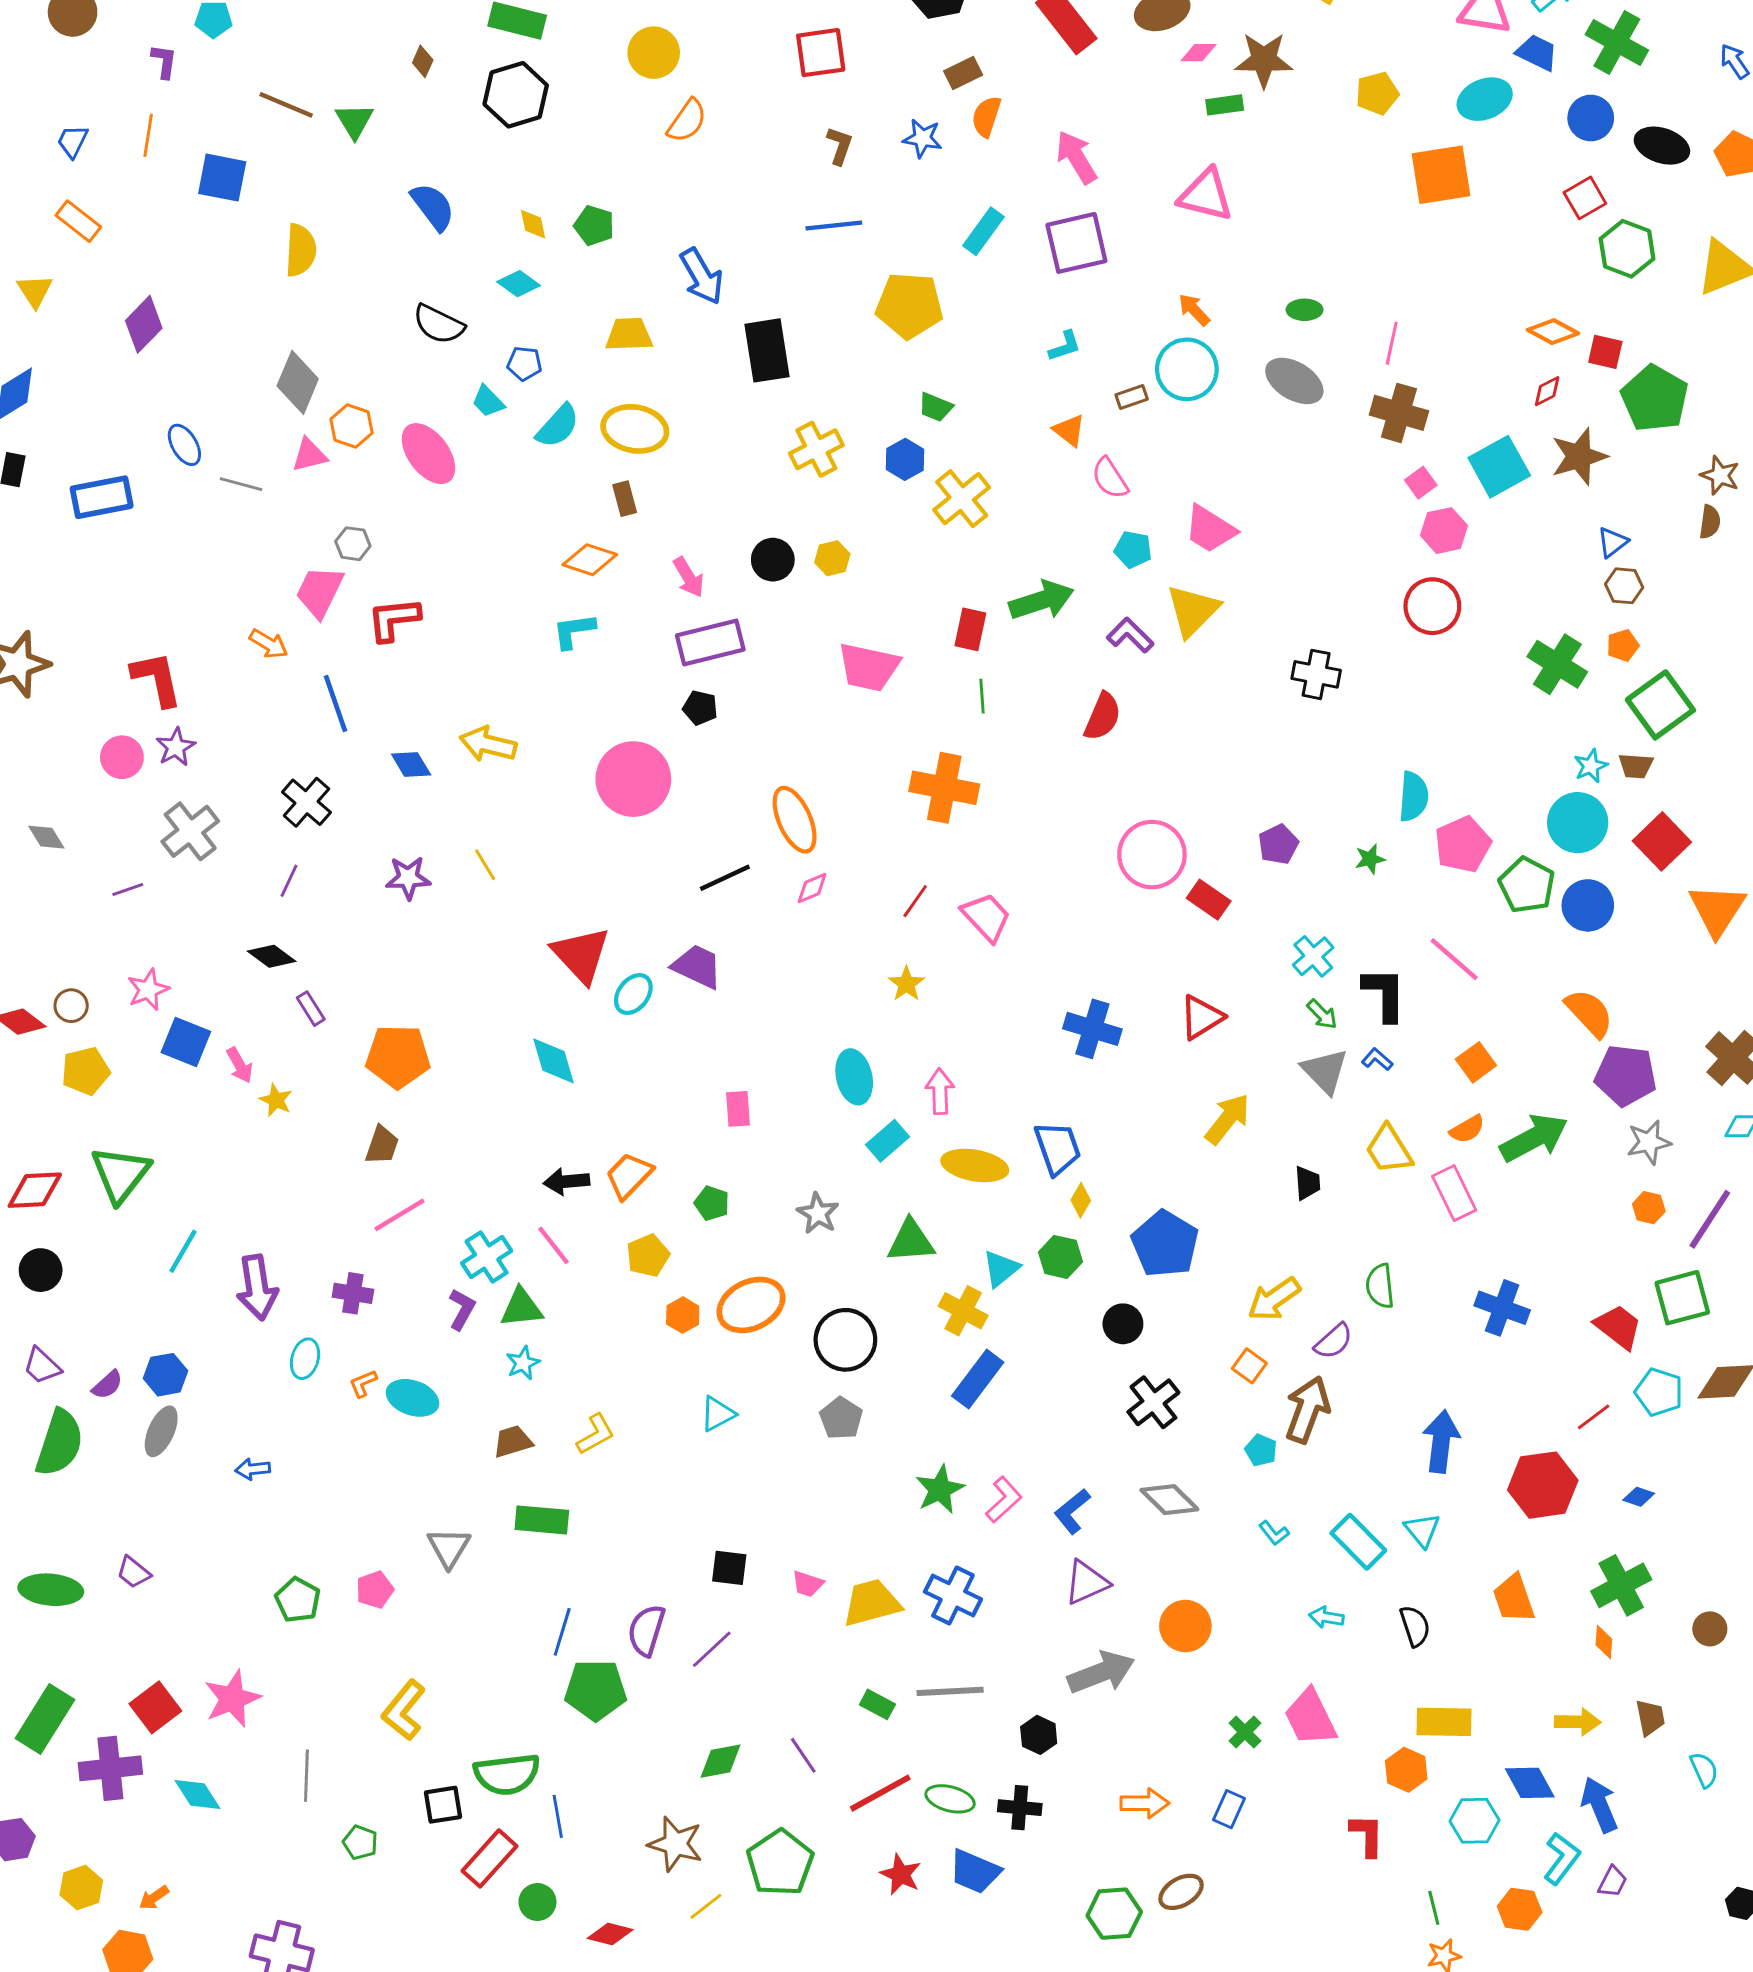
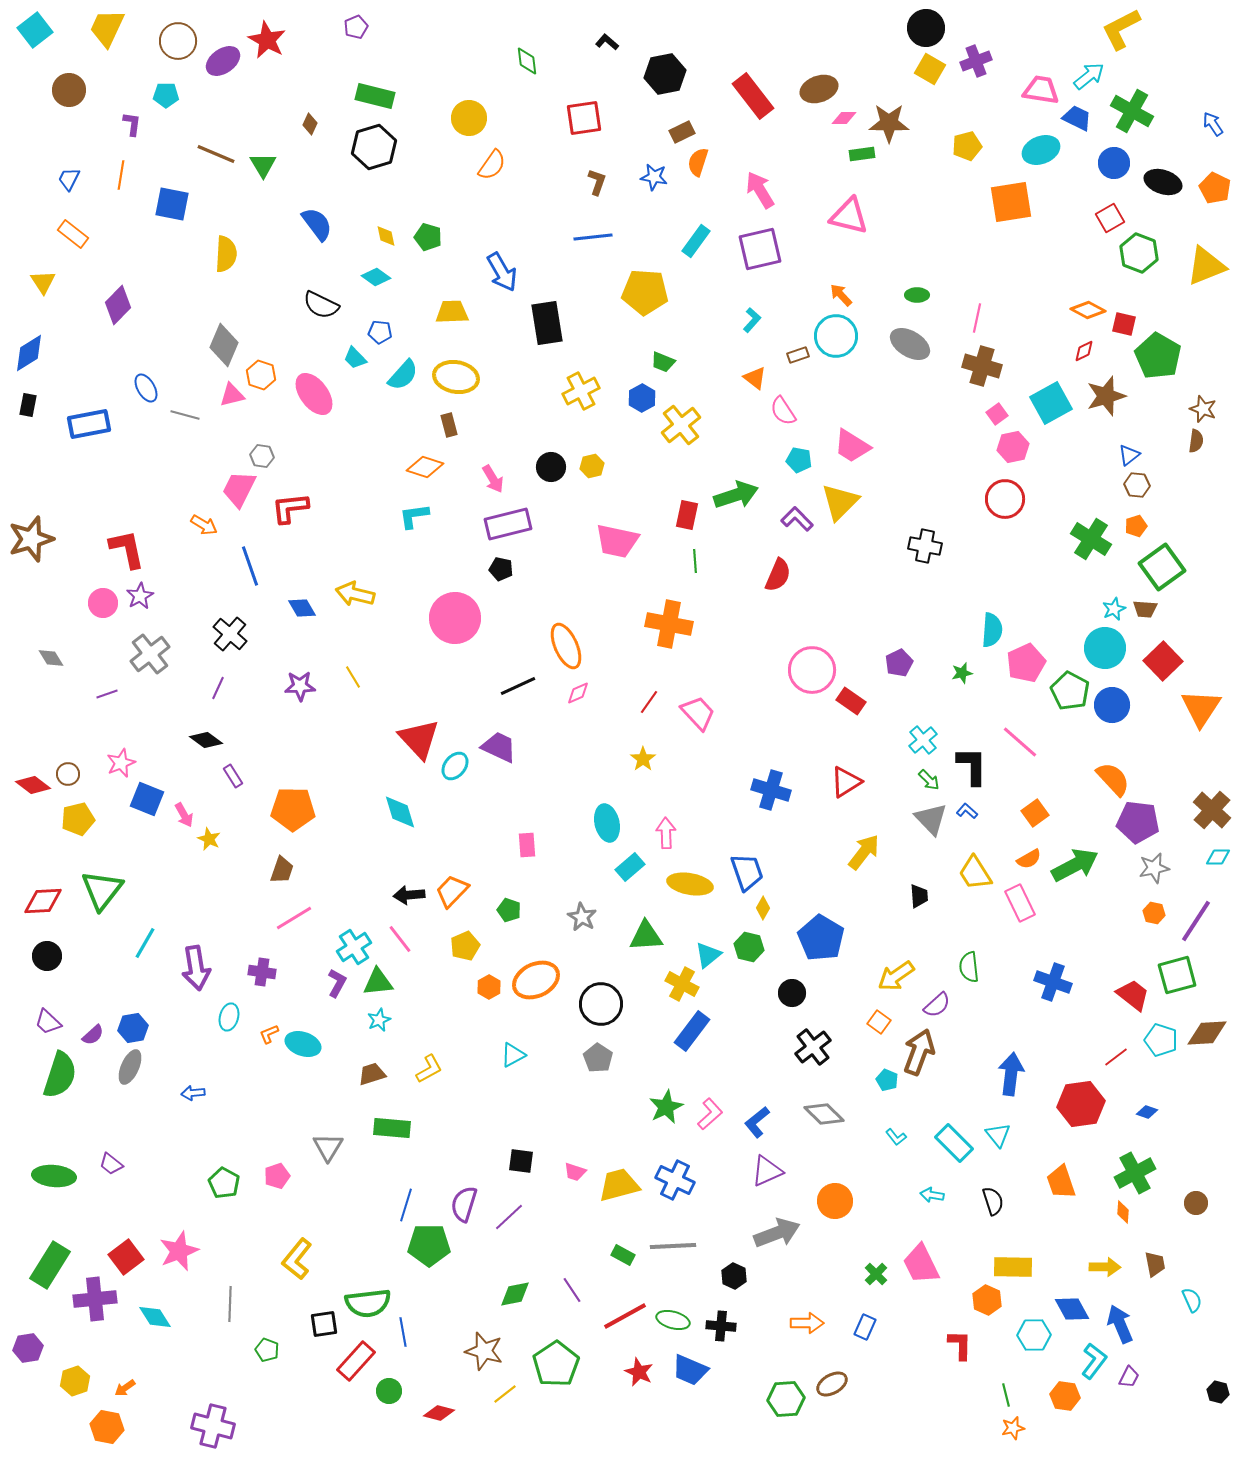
cyan L-shape: (1065, 346) -> (752, 320), turned -30

